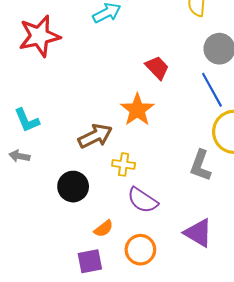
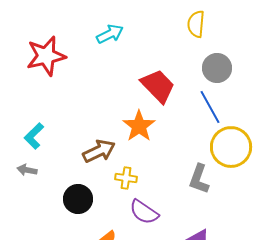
red trapezoid: (157, 68) -> (158, 86), size x1.5
cyan L-shape: (27, 120) -> (34, 136), turned 68

